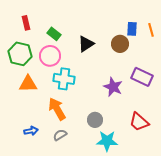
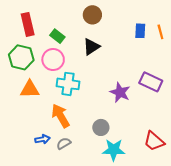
red rectangle: (26, 23) -> (28, 24), size x1.5
brown circle: (120, 44) -> (92, 15), moved
red trapezoid: (139, 122) -> (154, 141), moved
blue arrow: (31, 131) -> (42, 139), moved

